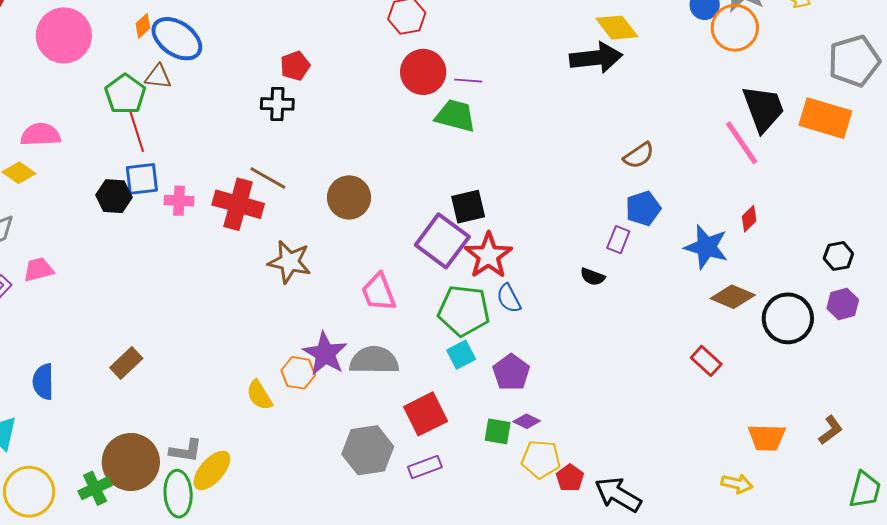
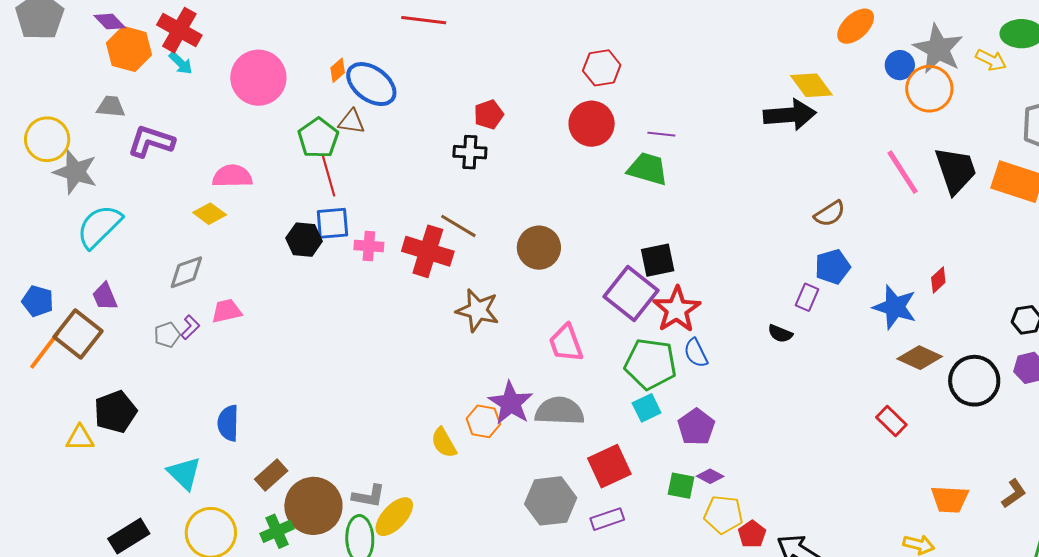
red circle: (423, 72) -> (592, 124), moved
pink line: (742, 143) -> (903, 172), moved
brown rectangle: (126, 363) -> (271, 475), moved

